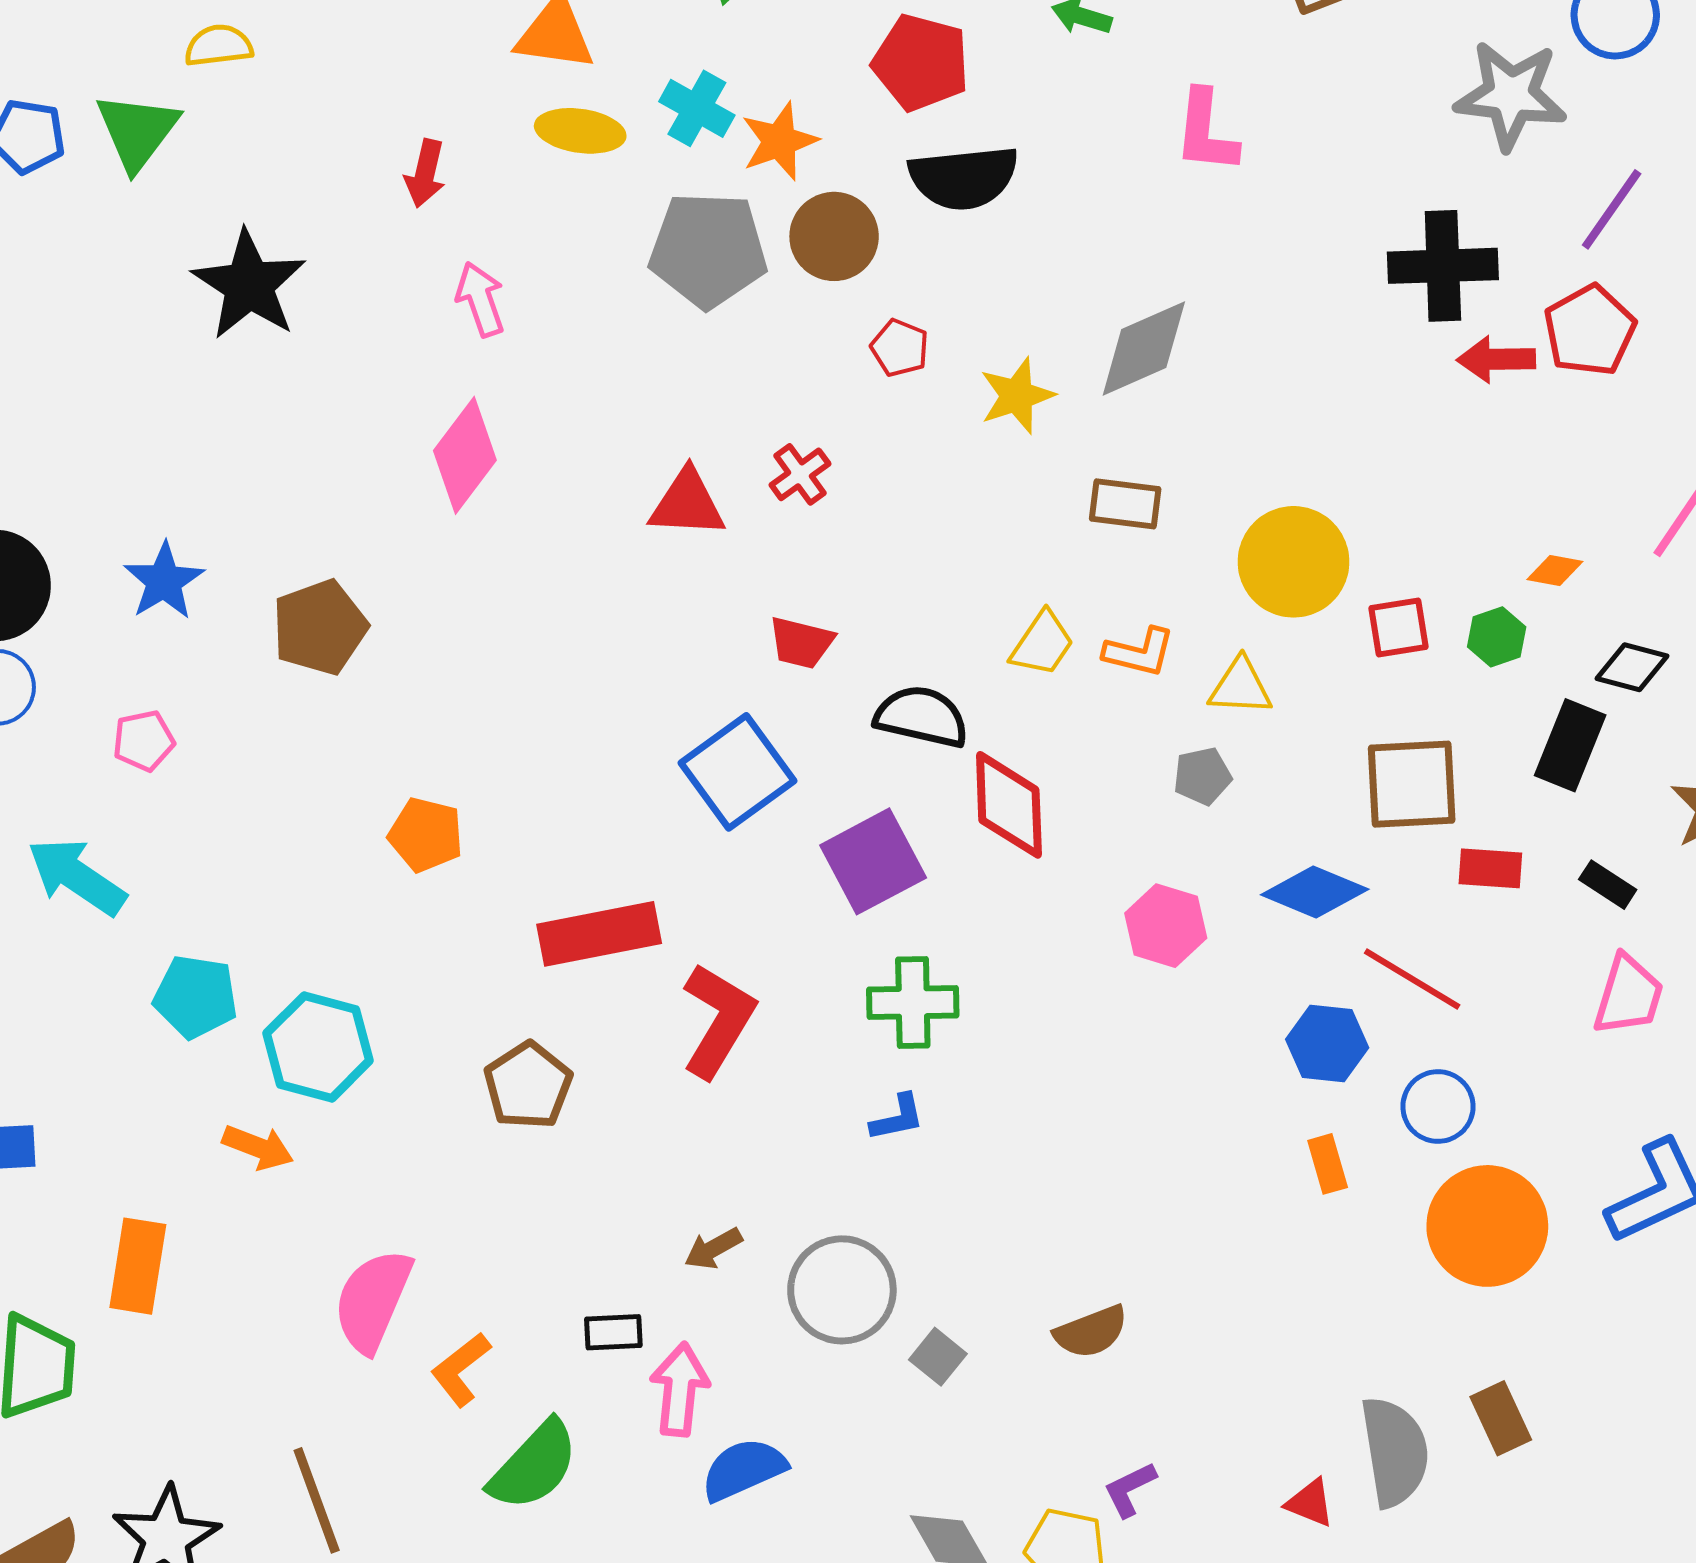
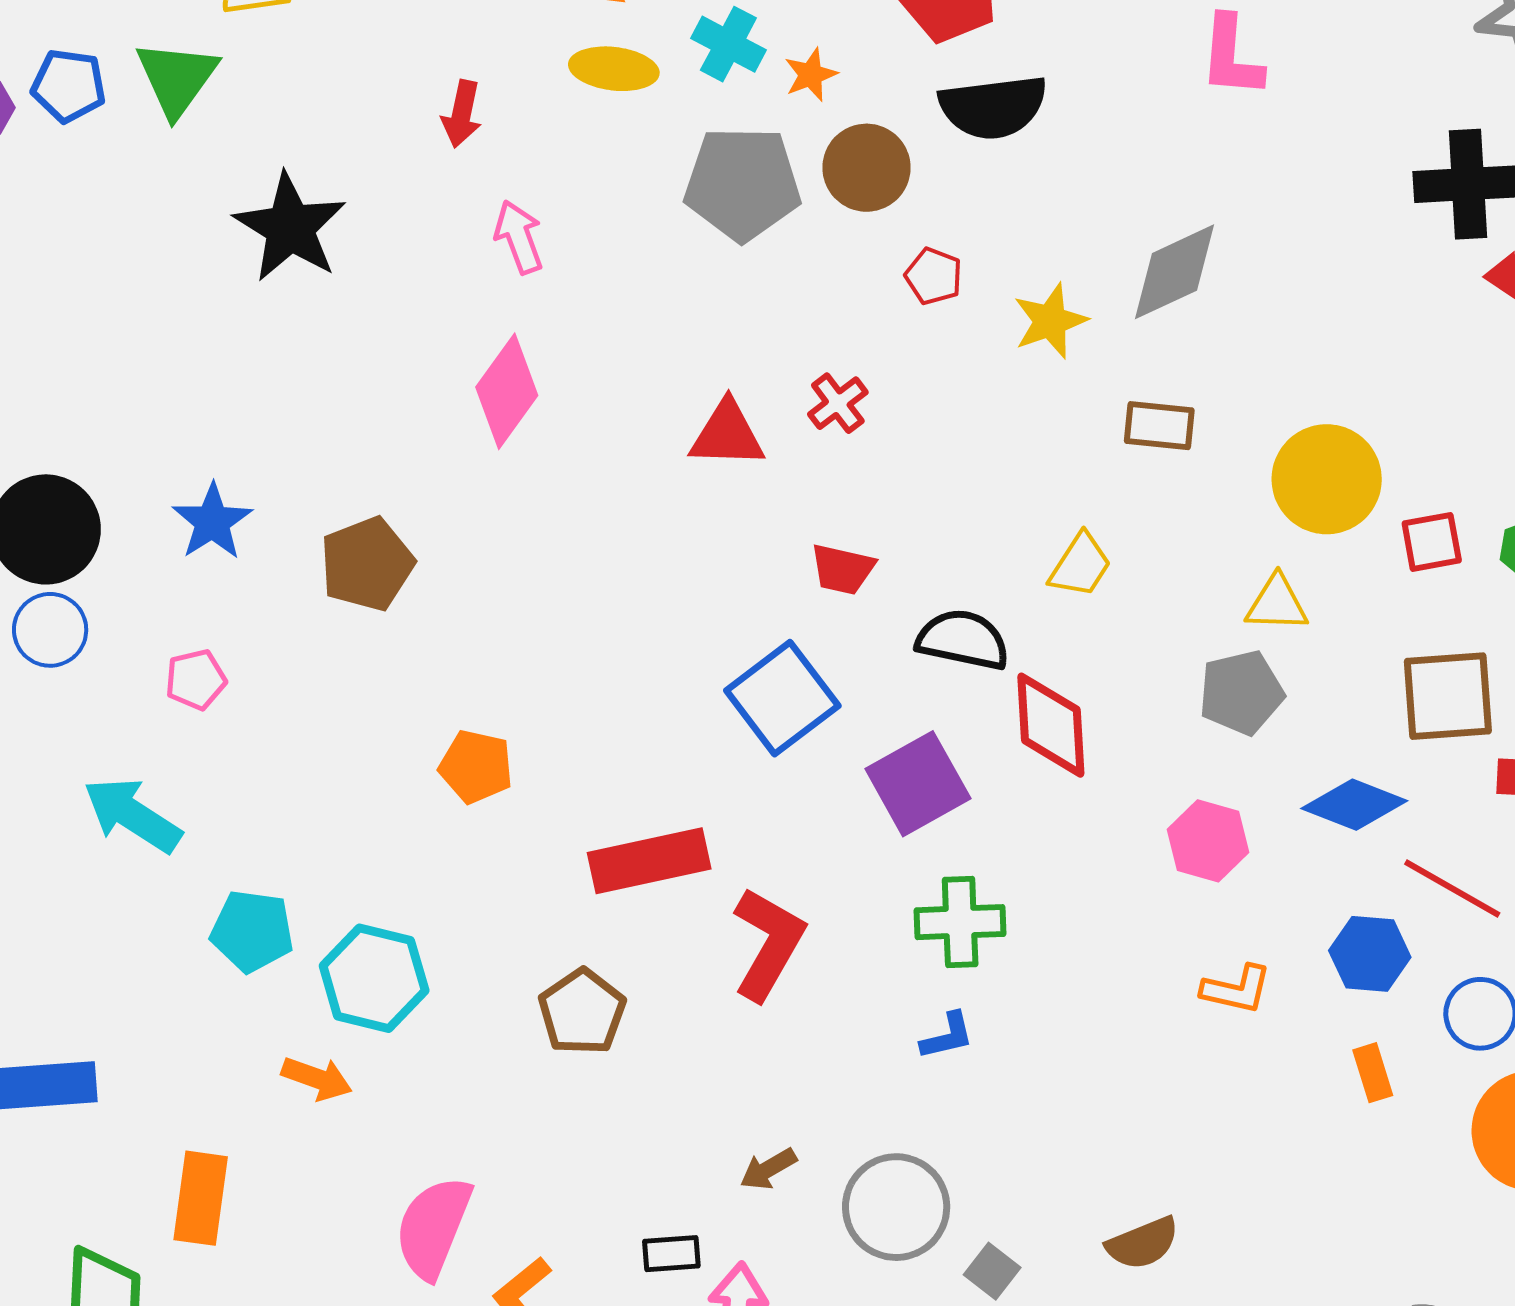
orange star: (779, 141) -> (811, 75), size x0.7
orange L-shape: (1139, 652) -> (1236, 989), moved
gray pentagon: (1202, 776) -> (1241, 693), size x1.5

